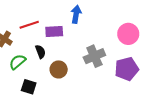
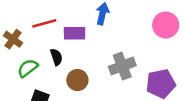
pink circle: (128, 34) -> (166, 25), moved

